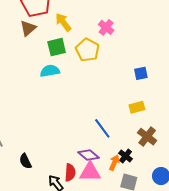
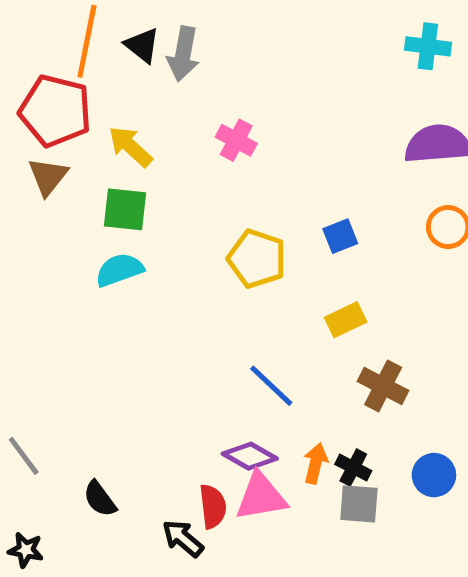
green square: (57, 47) -> (125, 209), turned 30
yellow pentagon: (88, 50) -> (257, 259), moved
black cross: (126, 156) -> (353, 468), moved

